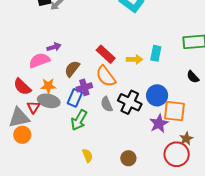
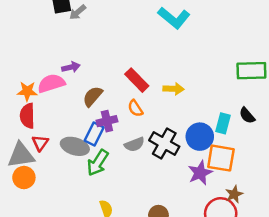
cyan rectangle: (156, 53) -> (223, 123), moved
orange semicircle: (106, 76) -> (135, 108), size x0.6
orange star: (48, 86) -> (27, 91), moved
red semicircle: (22, 87) -> (27, 116), turned 42
gray ellipse: (49, 101) -> (75, 146), moved
gray semicircle: (107, 104) -> (134, 144), turned -91

